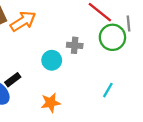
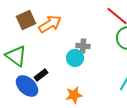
gray cross: (75, 45) -> (83, 46), moved

